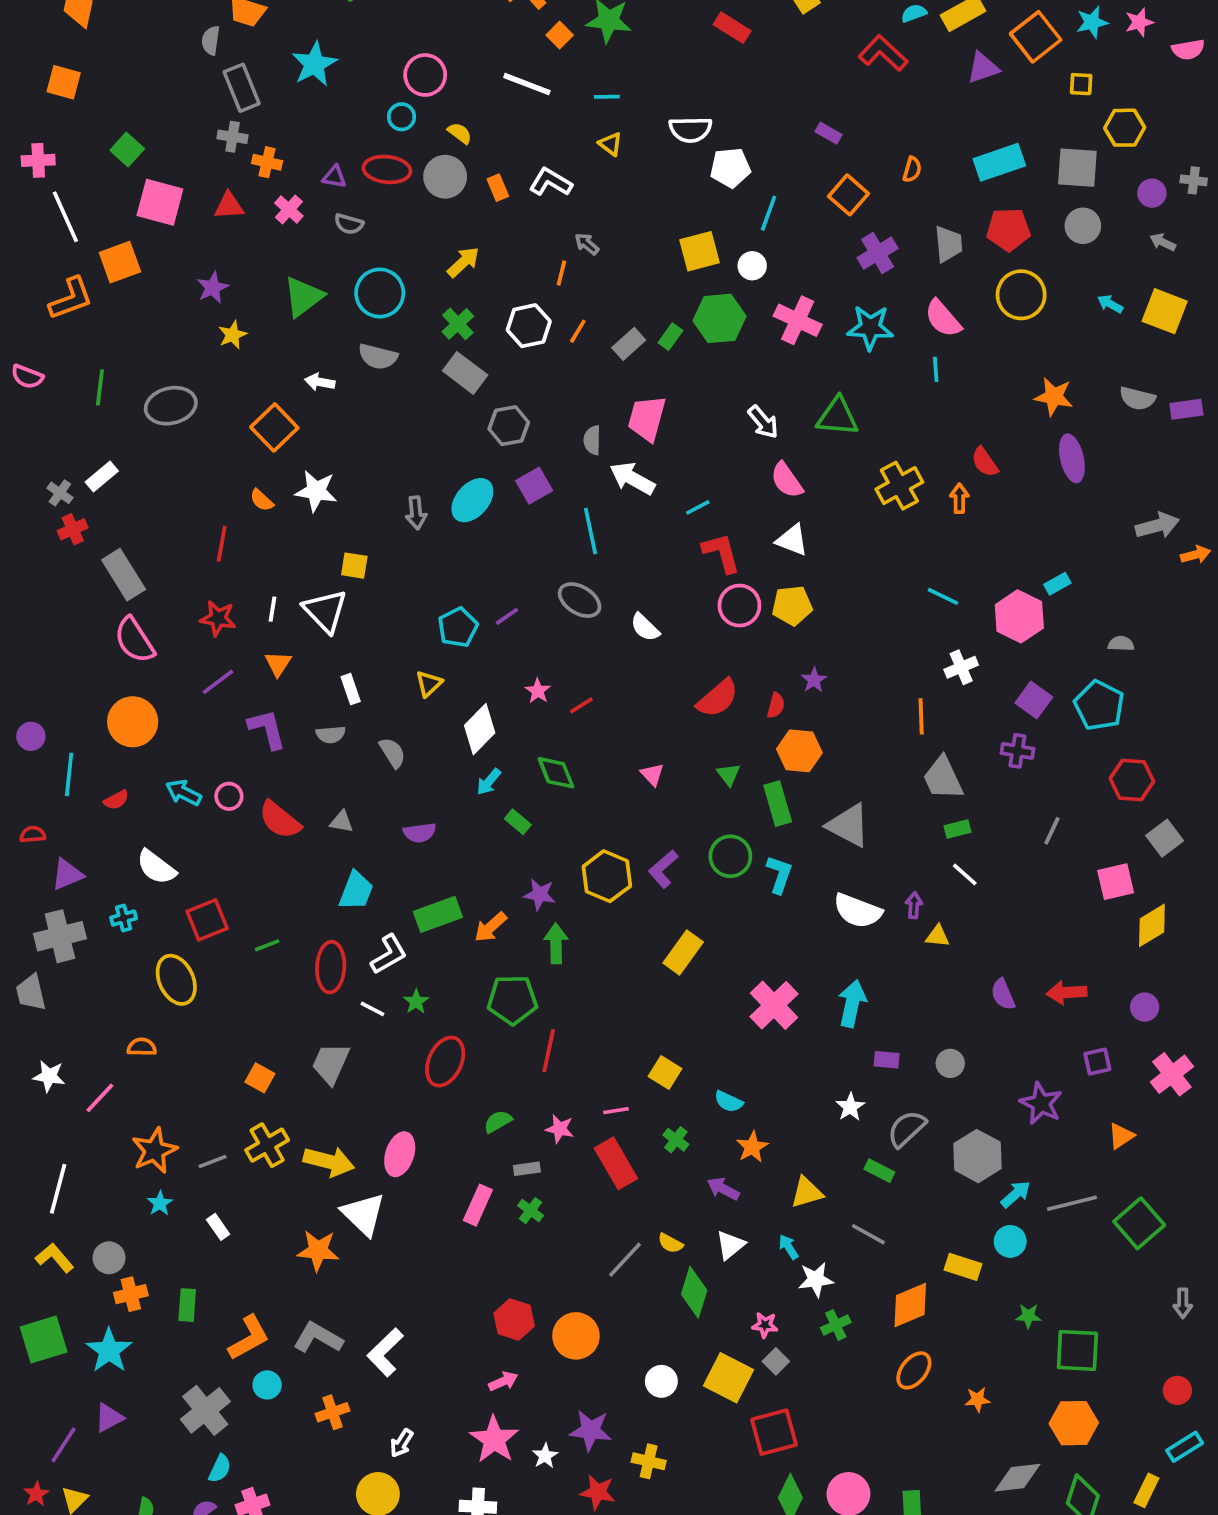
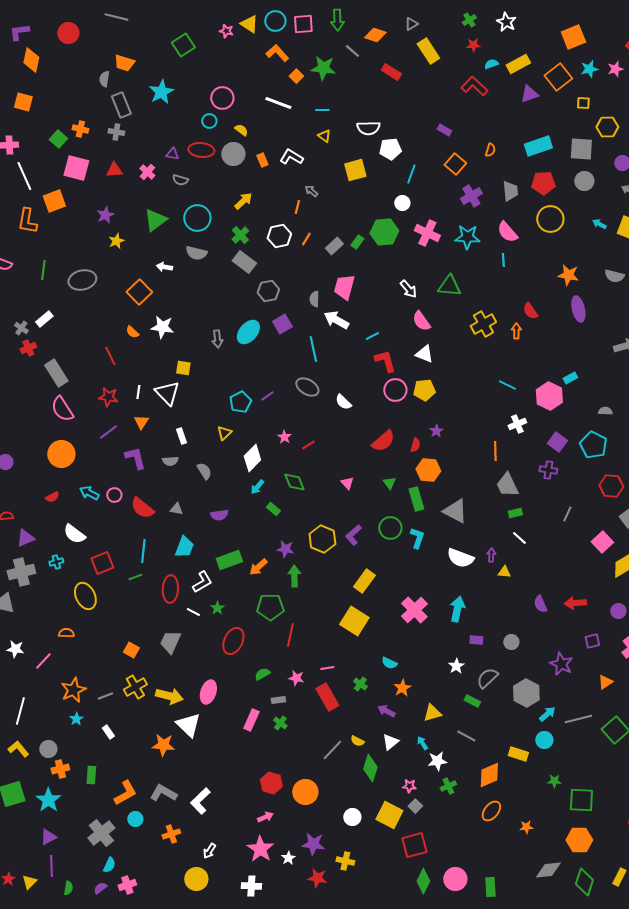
orange cross: (267, 162) -> (80, 129), moved
yellow square: (699, 251) -> (355, 170), moved
orange L-shape: (71, 298) -> (27, 221), turned 120
red line: (222, 544) -> (110, 356), turned -36
cyan line: (69, 774) -> (143, 551), moved
pink square: (1116, 882) -> (602, 542), turned -30
yellow square: (665, 1072) -> (354, 621), moved, size x1.6
purple line: (64, 1445) -> (51, 866), moved, turned -35

